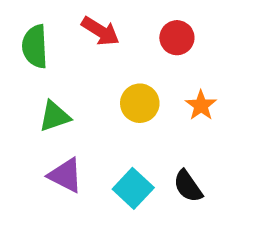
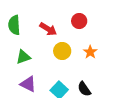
red arrow: (100, 31) -> (48, 29), moved

